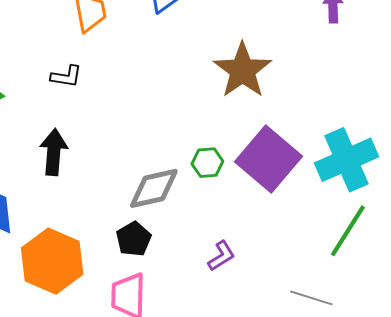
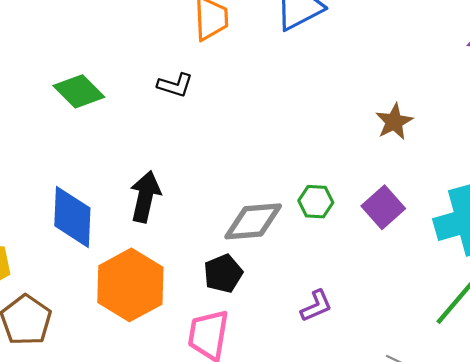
brown star: (243, 70) -> (394, 122), moved, size x0.6
black arrow: (54, 152) -> (145, 197), moved
purple square: (269, 159) -> (383, 207), size x0.6

